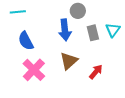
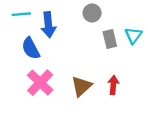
blue arrow: (65, 30) -> (48, 25), moved
brown triangle: (69, 61) -> (81, 86), moved
red arrow: (96, 72) -> (113, 85), turned -35

